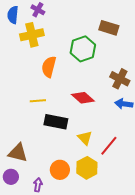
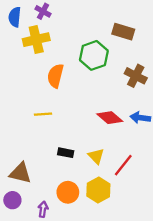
brown cross: (120, 79) -> (136, 76), moved
red diamond: (83, 98) -> (110, 118), moved
black rectangle: (56, 122) -> (66, 153), moved, size x0.6

